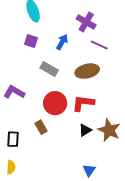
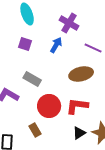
purple cross: (86, 22) -> (69, 23), moved
gray rectangle: (49, 69) -> (32, 79), moved

